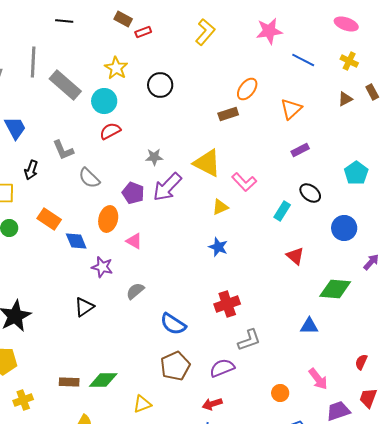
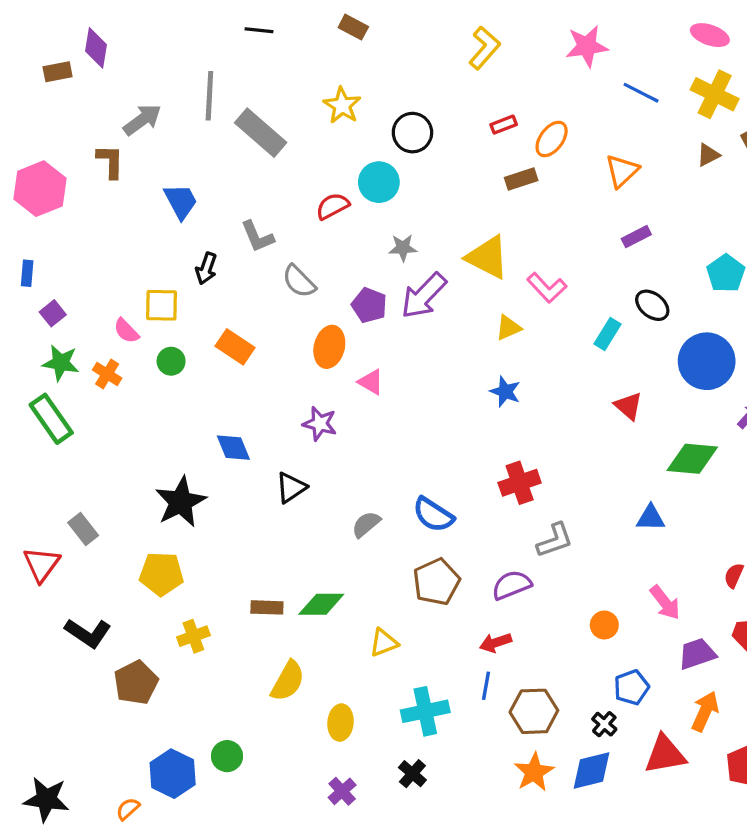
red rectangle: (143, 32) -> (504, 125), moved
yellow cross: (349, 61) -> (715, 94), size x1.6
cyan circle: (104, 101) -> (379, 182), moved
blue circle: (344, 228) -> (707, 361), size x1.4
blue diamond: (76, 241) -> (233, 448), moved
gray semicircle: (135, 291) -> (366, 524), moved

